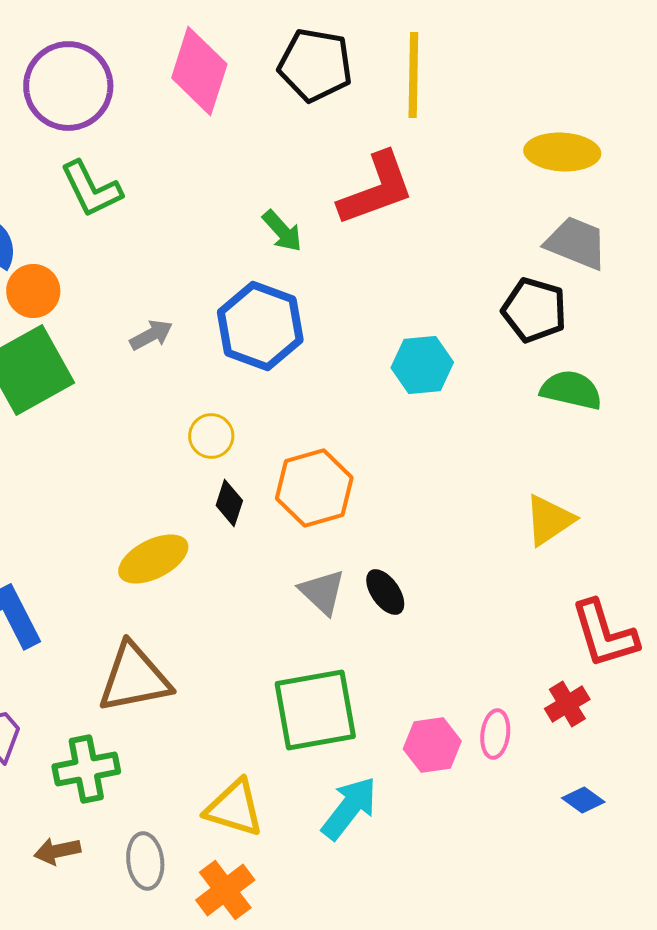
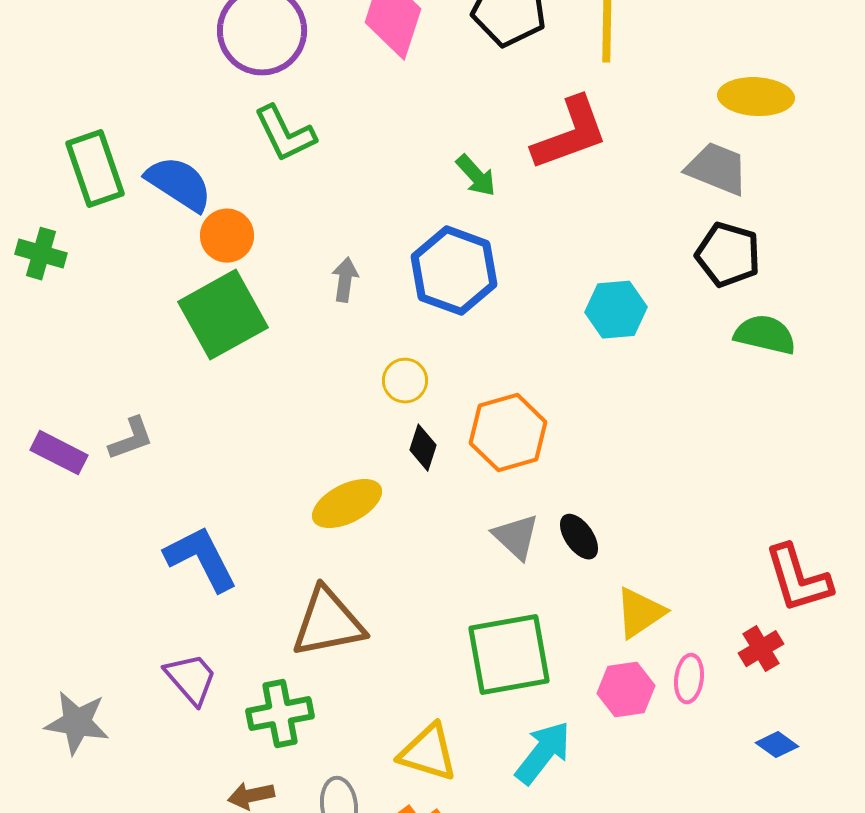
gray trapezoid: (576, 243) -> (717, 169), moved
gray arrow: (151, 335) -> (345, 280), turned -54
yellow triangle: (549, 520) -> (640, 613), moved

